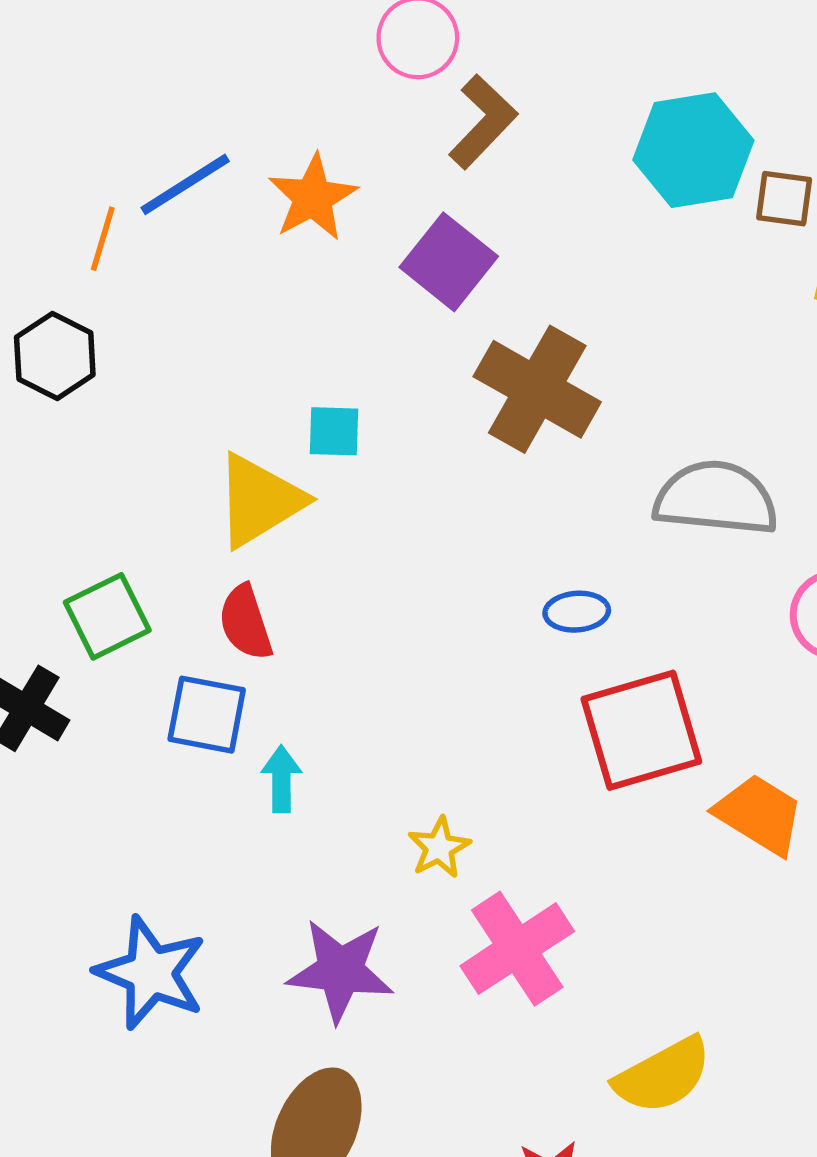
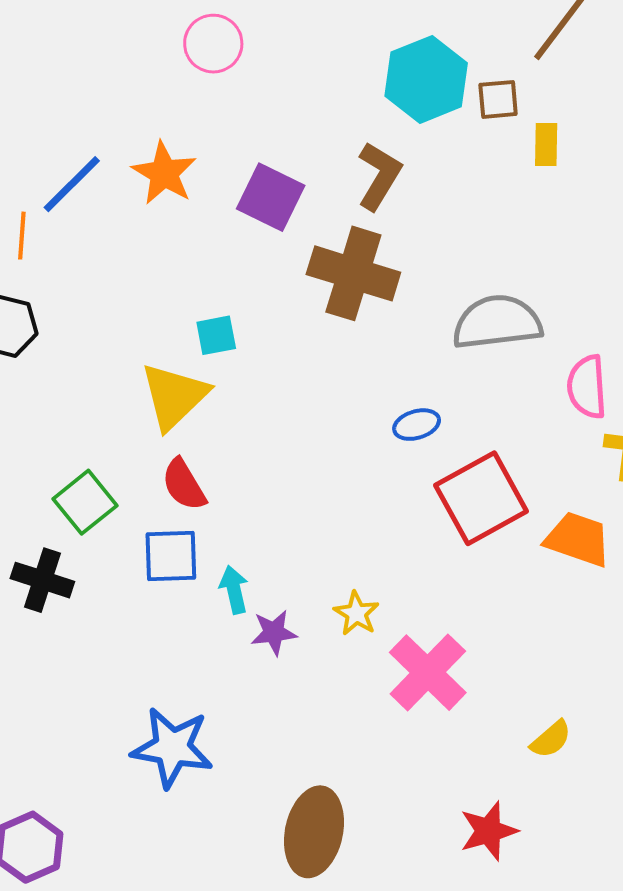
brown L-shape: (483, 122) -> (379, 176), moved
purple star: (340, 971) -> (274, 633), moved, size x0.6
yellow semicircle: (663, 1075) -> (551, 739), size x0.6

